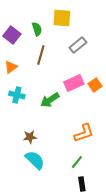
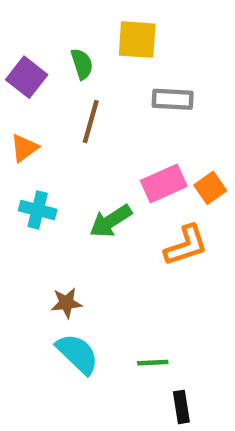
gray rectangle: (78, 45) -> (173, 99), turned 42
orange L-shape: (84, 133) -> (186, 245), moved
green line: (77, 162) -> (153, 363), moved, turned 48

